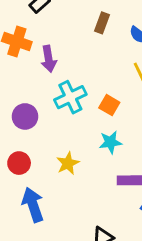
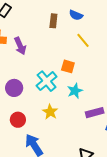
brown rectangle: (102, 23) -> (53, 21), moved
cyan cross: (70, 97) -> (47, 81), moved

